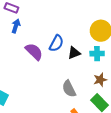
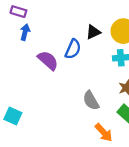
black triangle: (74, 53) -> (93, 32), moved

